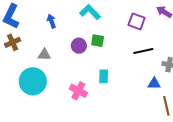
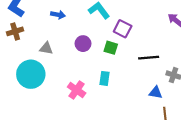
blue arrow: (51, 21) -> (58, 15), turned 112
purple square: (137, 21) -> (123, 29), moved
green square: (98, 41) -> (111, 48), moved

